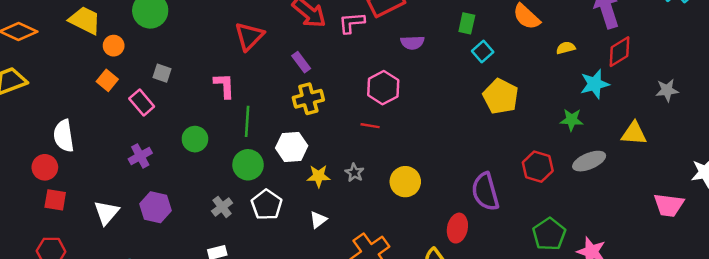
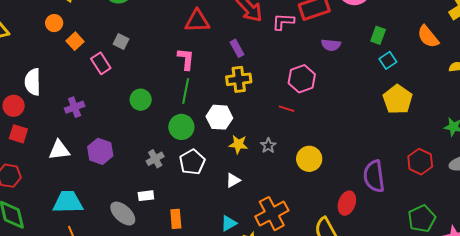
red triangle: (249, 36) -> (197, 21), turned 36
orange circle: (114, 46) -> (54, 23), moved
pink L-shape: (224, 86) -> (186, 59), moved
purple cross: (140, 156) -> (75, 107), moved
white triangle: (107, 212) -> (59, 150), turned 35

